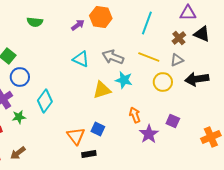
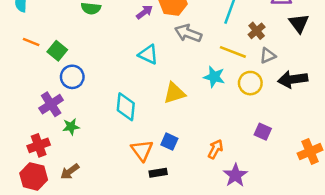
black triangle: (202, 34) -> (299, 23), turned 30
brown cross: (179, 38) -> (257, 31), moved
gray arrow: (113, 57) -> (188, 33), moved
cyan star: (124, 80) -> (214, 77), moved
cyan diamond: (45, 101) -> (126, 107), moved, turned -30
orange arrow: (135, 115) -> (215, 149), moved, turned 49
purple star: (149, 134) -> (235, 175), moved

